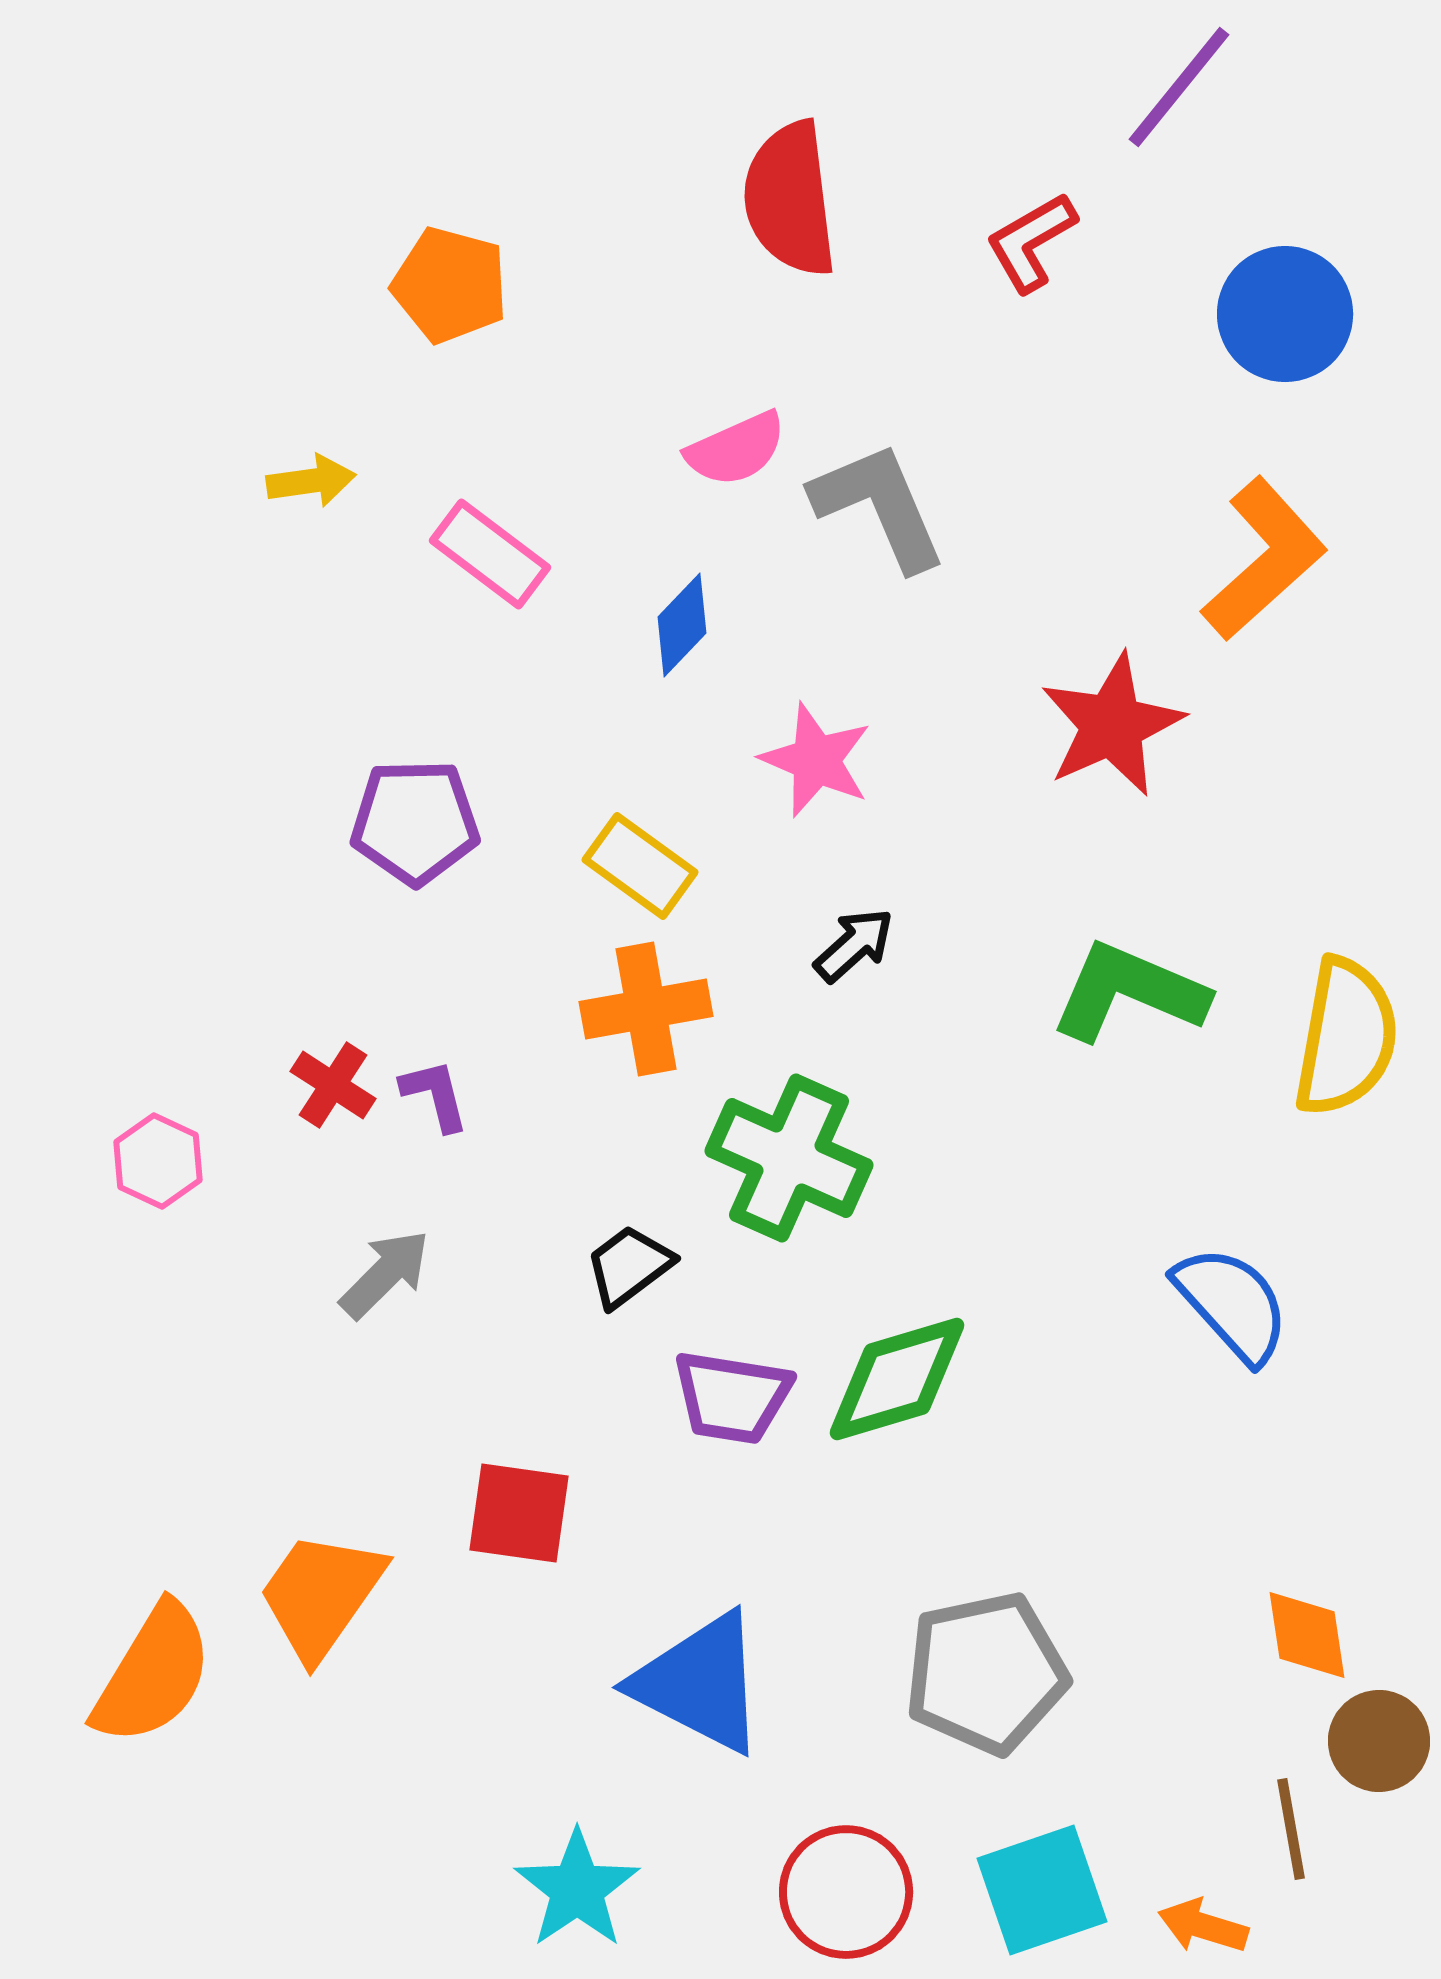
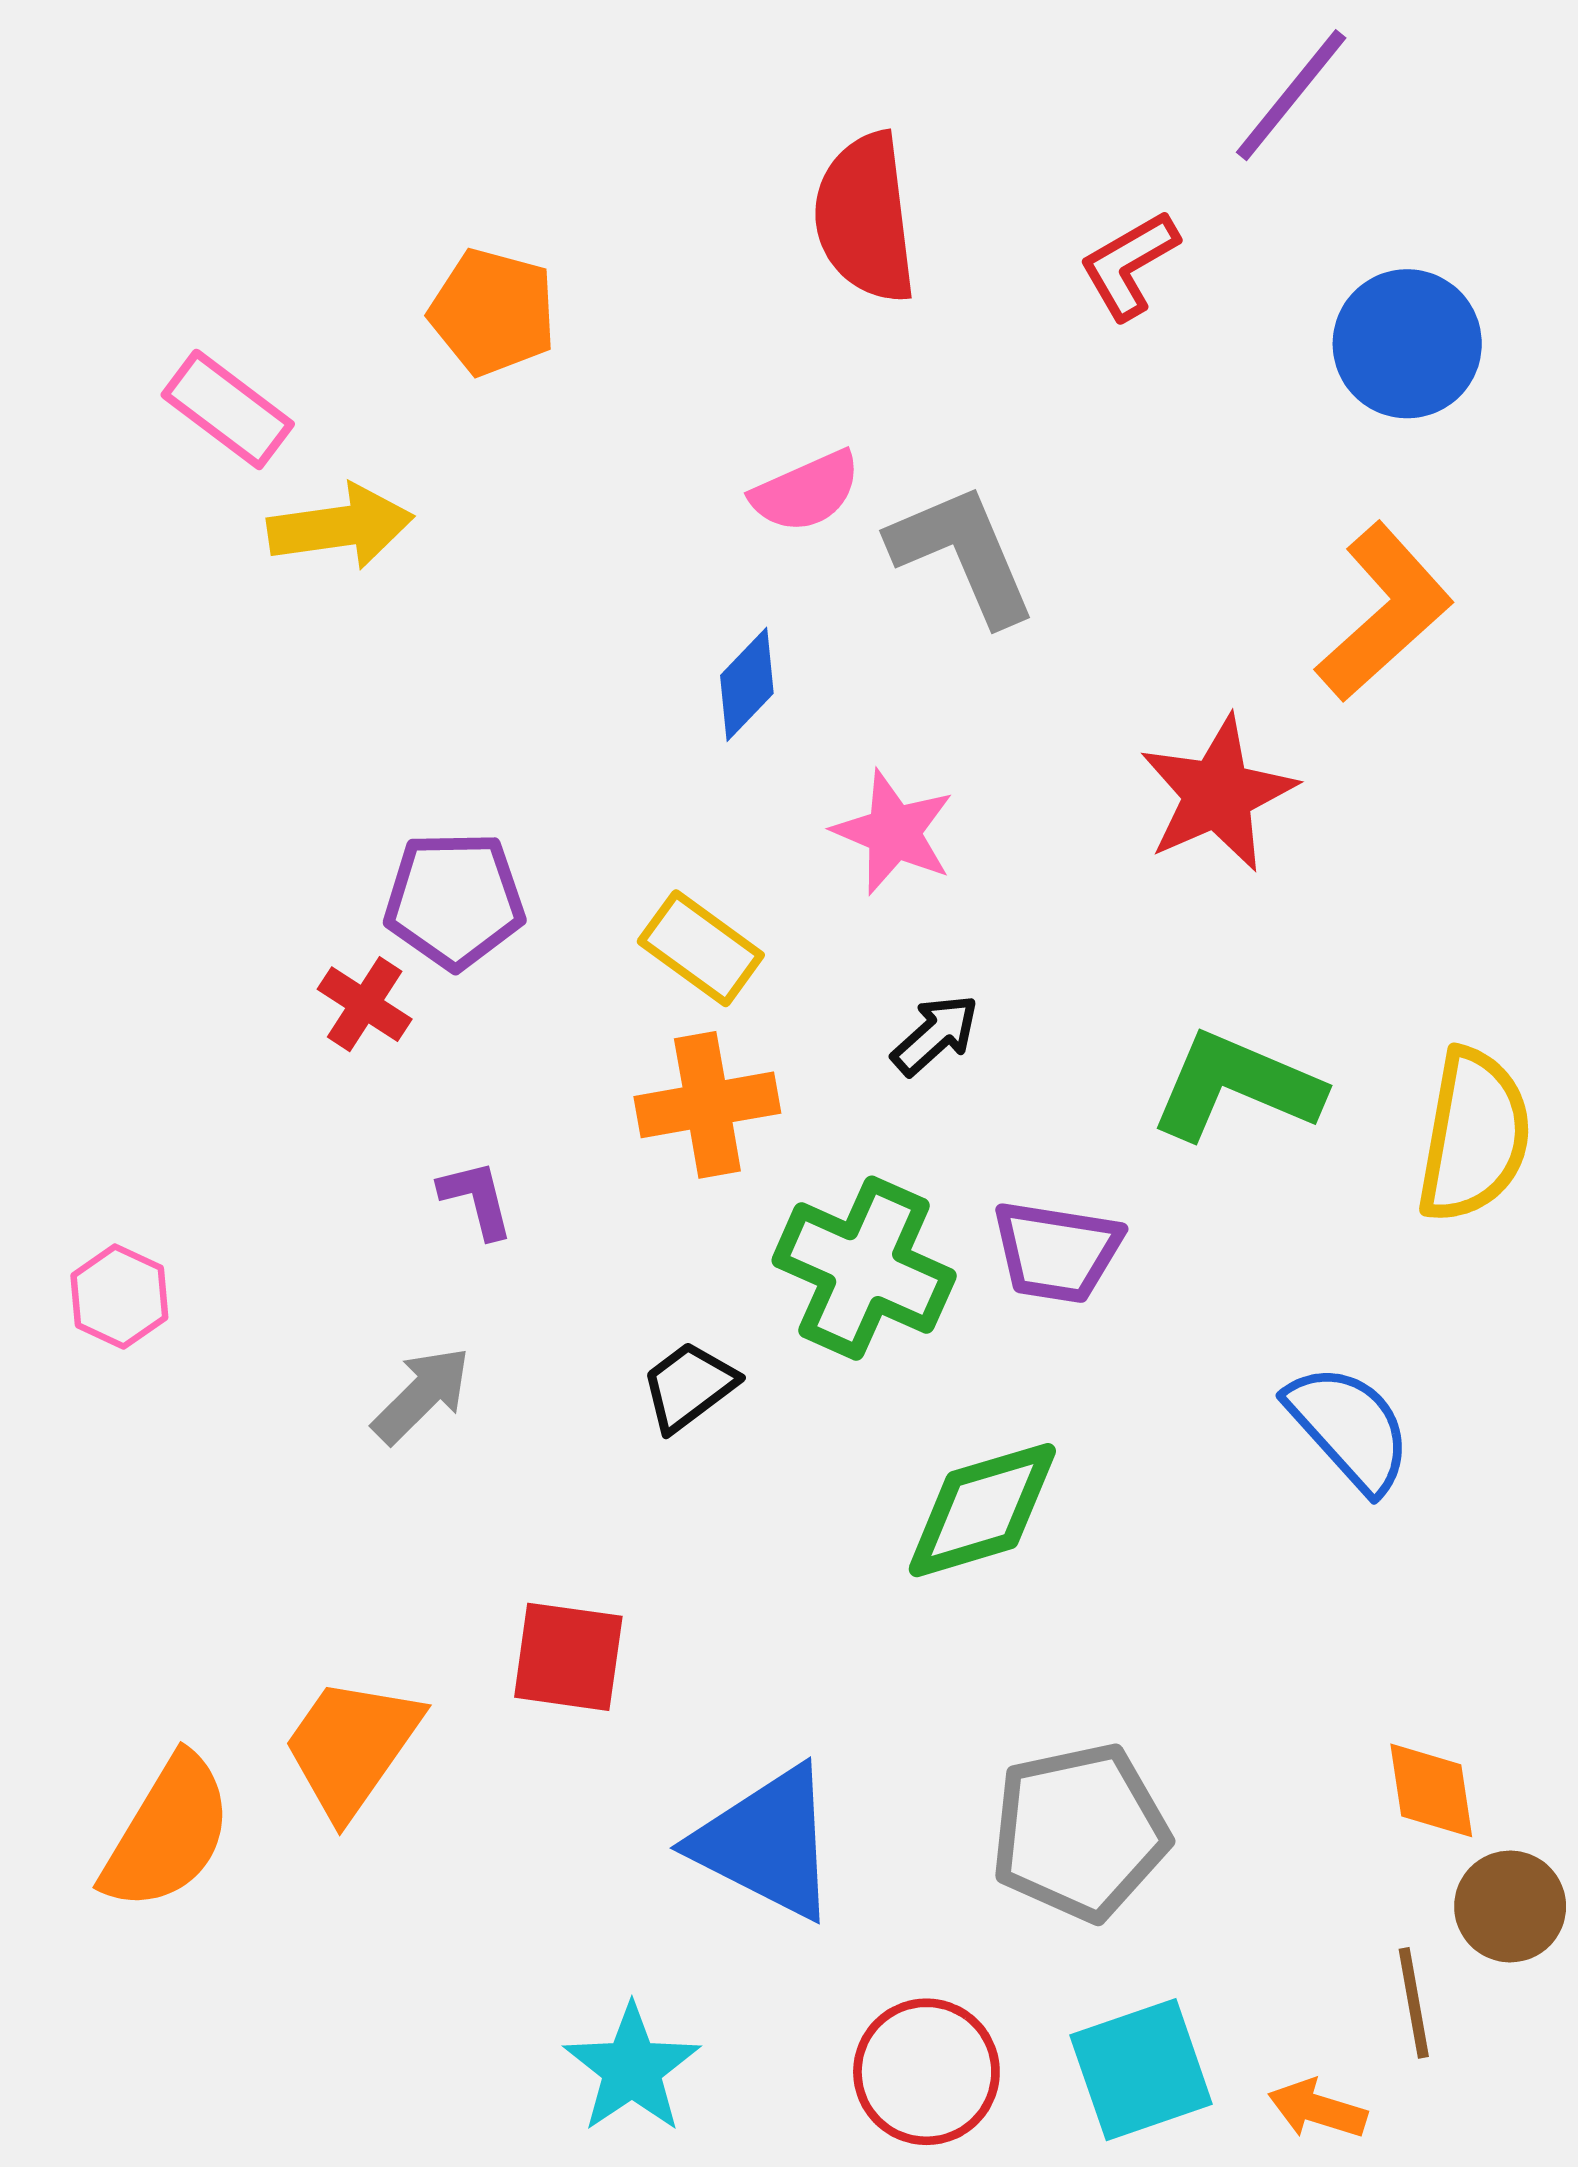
yellow arrow: (311, 481) -> (341, 527), size x1.5
pink rectangle: (490, 554) -> (228, 409), moved
red cross: (333, 1085) -> (365, 1004), moved
pink hexagon: (158, 1161) -> (119, 1296), moved
purple trapezoid: (732, 1397) -> (1057, 1252), moved

